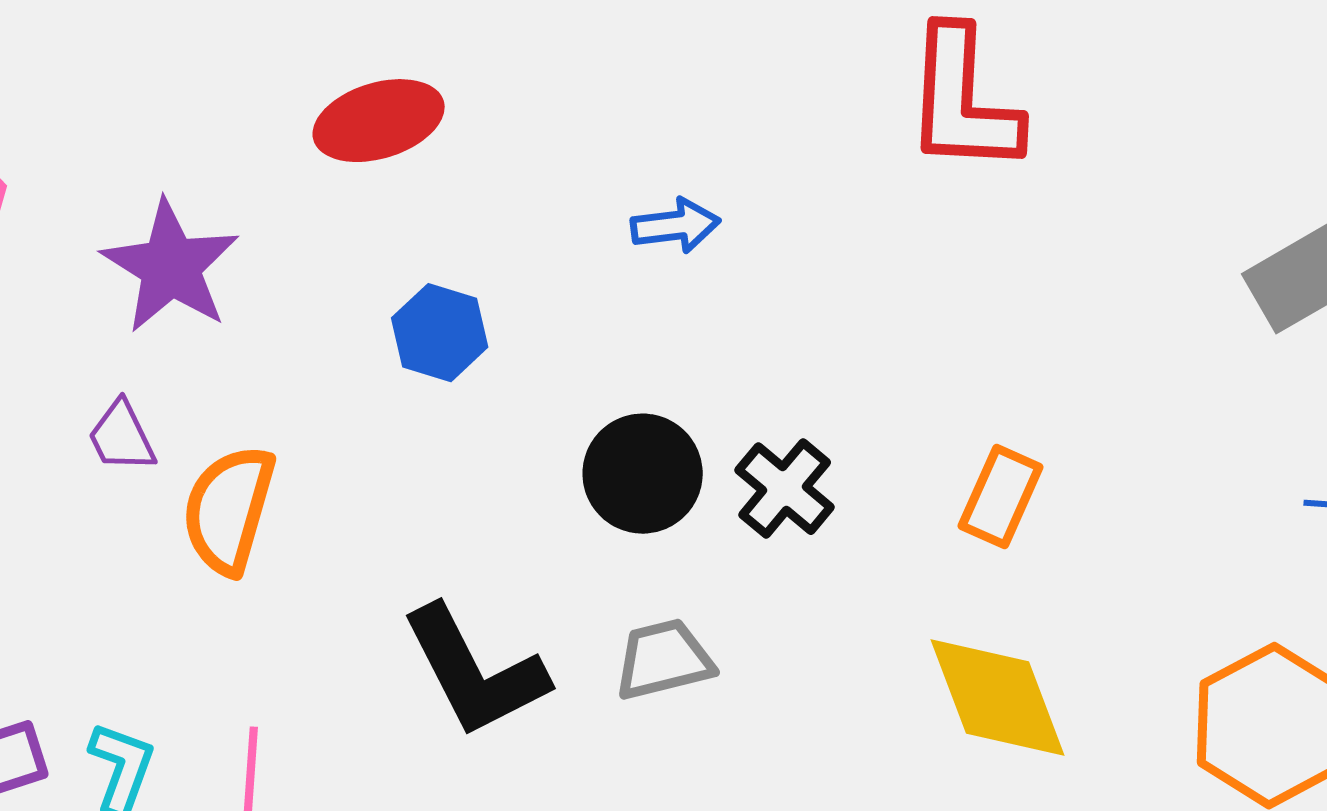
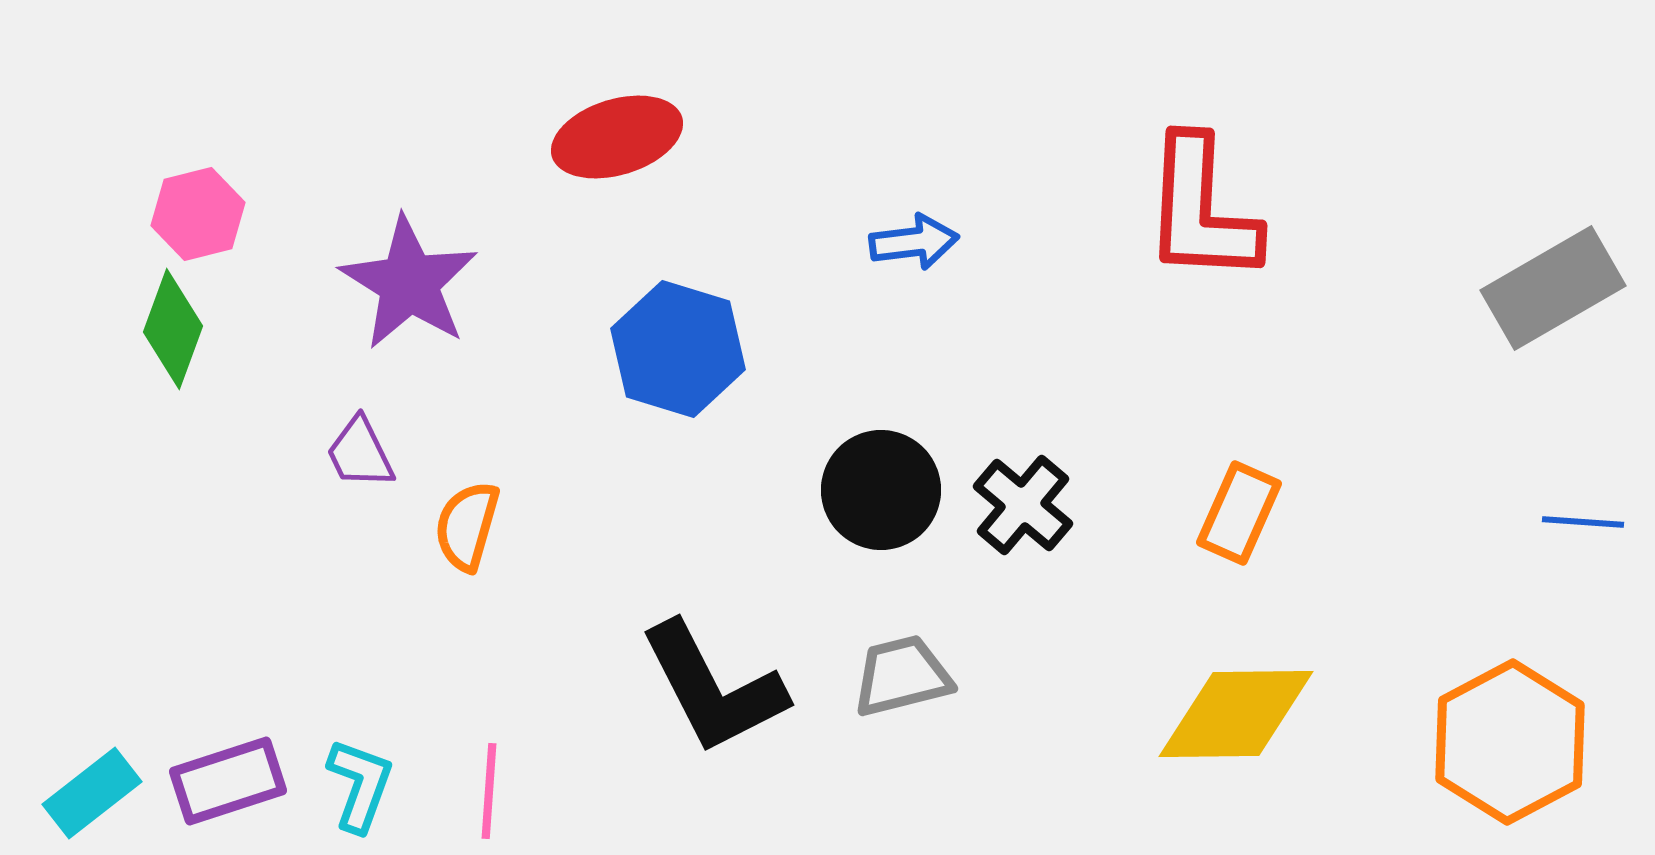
red L-shape: (963, 101) -> (1201, 210), moved
blue hexagon: (440, 333) -> (678, 349), size x1.4
orange semicircle: (229, 510) -> (467, 526), size x0.7
yellow diamond: (998, 698) -> (1236, 714), turned -70

